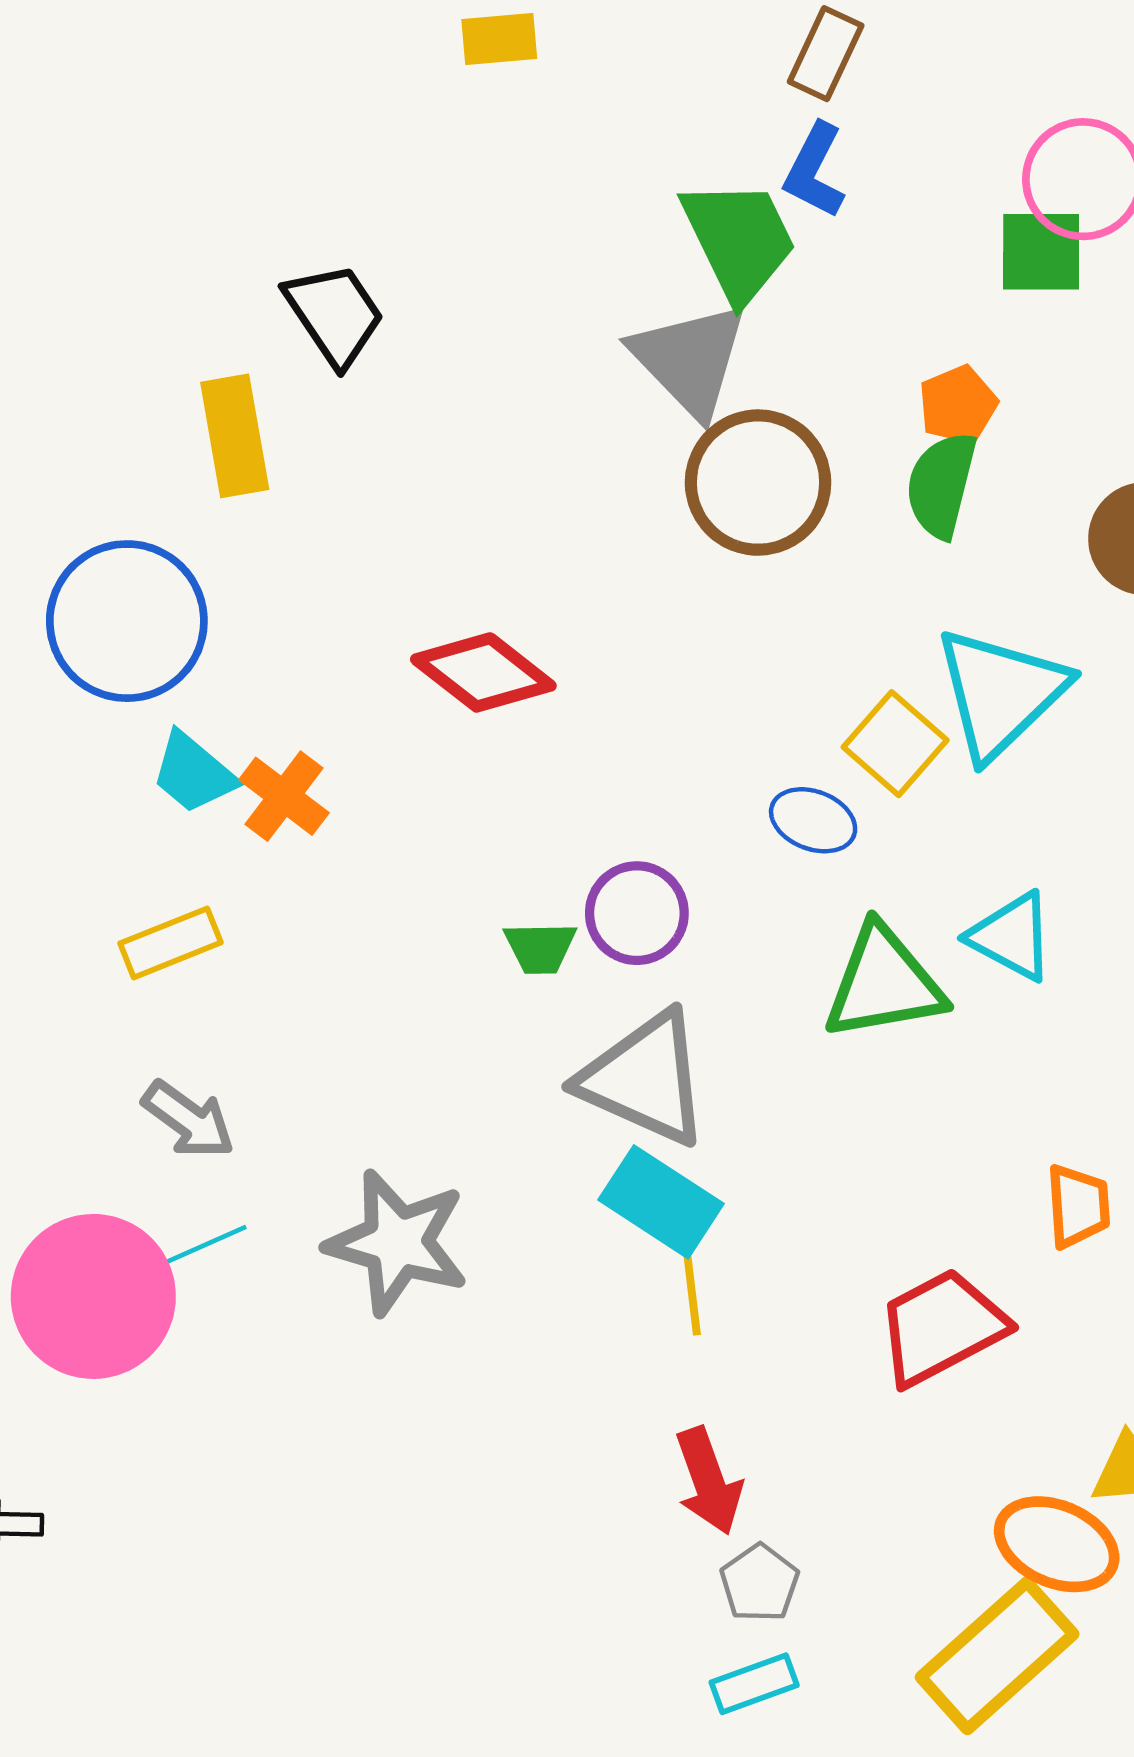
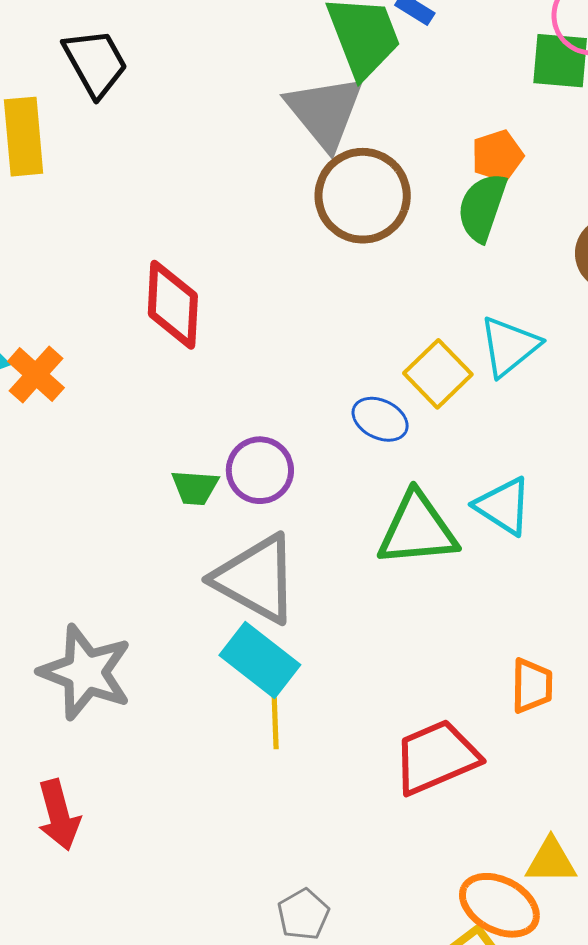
red diamond: (483, 672) -> (173, 305), turned 50
cyan triangle: (1000, 693) -> (509, 346), size x0.7
red arrow: (709, 1481) -> (59, 815), moved

